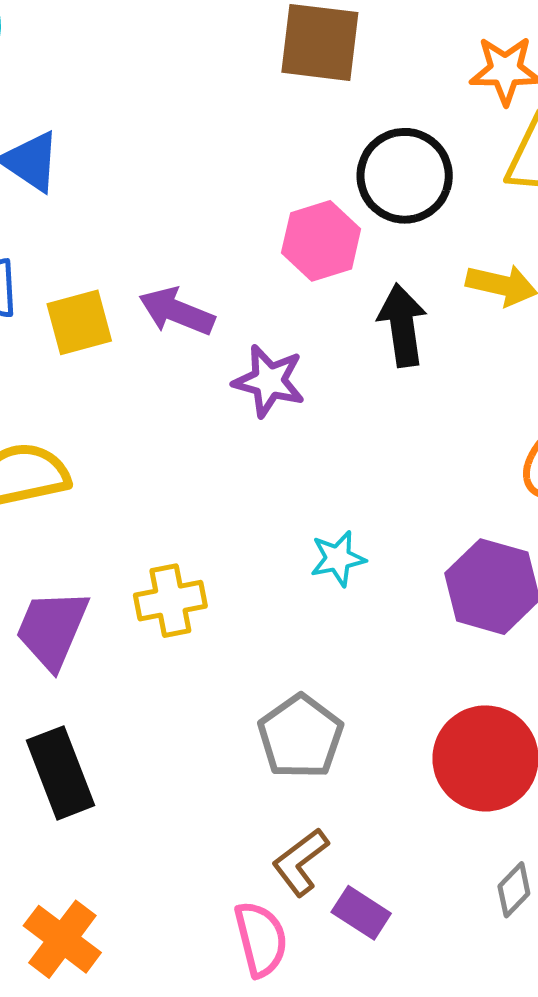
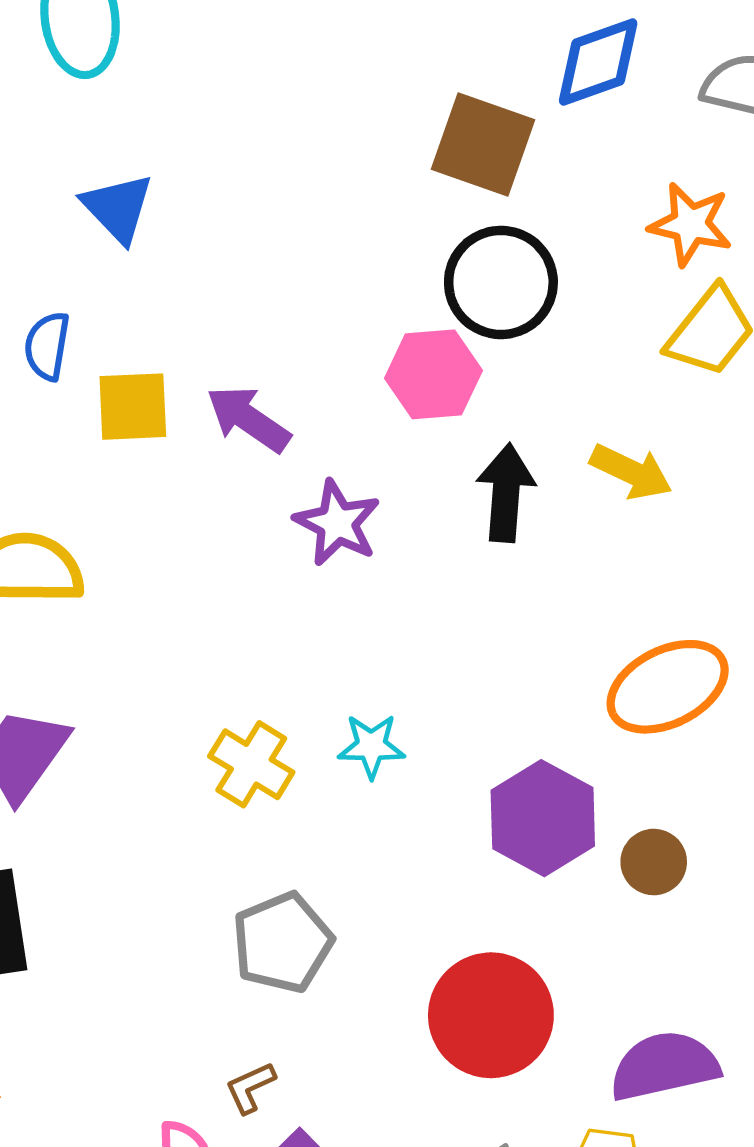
black circle: (405, 176) -> (501, 282), moved
yellow cross: (170, 601) -> (251, 764), moved, turned 30
brown L-shape: (300, 862) -> (250, 1088), size x0.7

